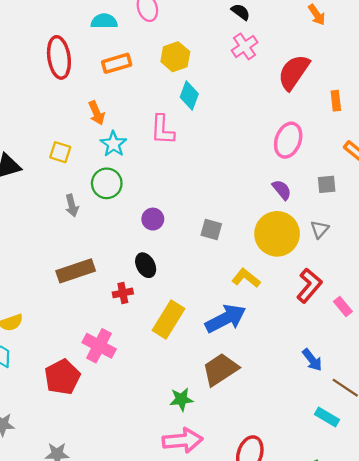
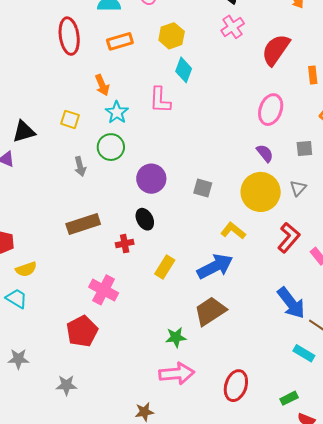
purple circle: (153, 219) -> (151, 179), size x1.5
yellow rectangle: (169, 320) -> (165, 267), size x0.7
blue arrow: (312, 360) -> (291, 303), size x1.6
red pentagon: (62, 377) -> (82, 331), moved

